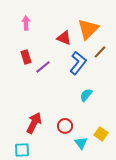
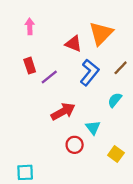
brown line: (100, 52) -> (121, 68), moved
cyan semicircle: (86, 95) -> (115, 100), moved
red arrow: (34, 123) -> (63, 111), moved, turned 35
cyan triangle: (81, 143) -> (93, 128), moved

